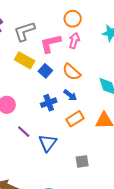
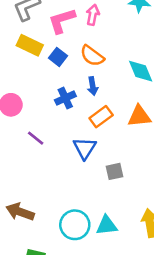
blue arrow: (70, 95) -> (93, 86), turned 48
blue triangle: (48, 143) -> (85, 148), moved

